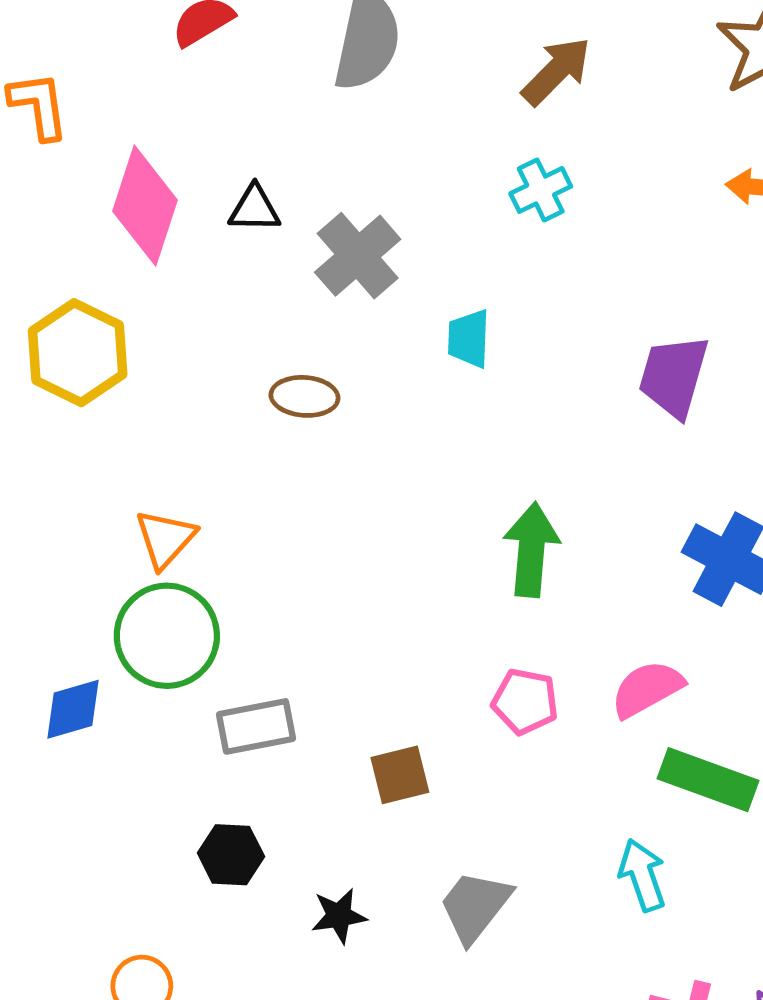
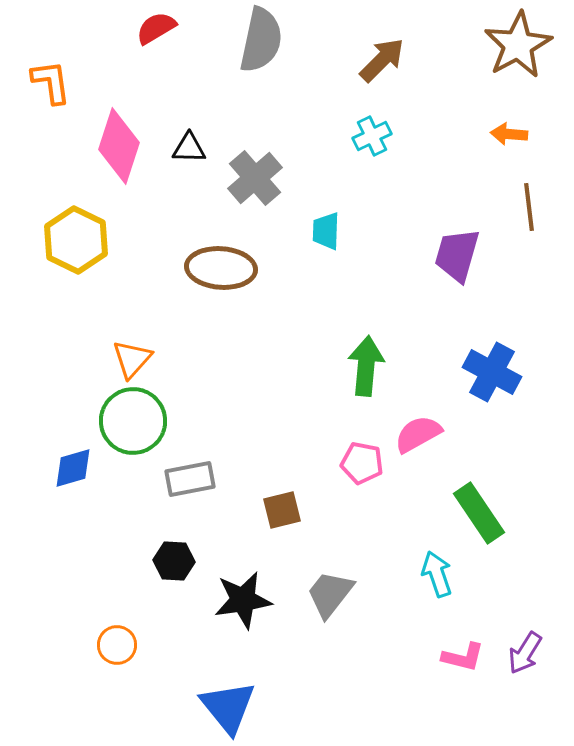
brown ellipse: (304, 396) -> (221, 268), size x1.6
pink semicircle: (647, 689) -> (418, 434), moved
green rectangle: (708, 780) -> (479, 513), turned 36
black star: (339, 916) -> (243, 600), size x1.6

